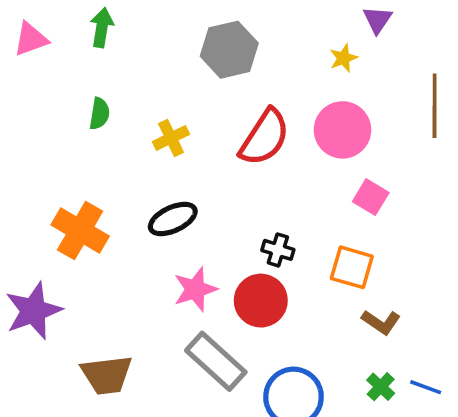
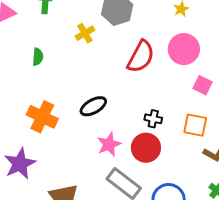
green semicircle: (100, 114) -> (38, 57), moved
yellow cross: (171, 138) -> (85, 33), moved

